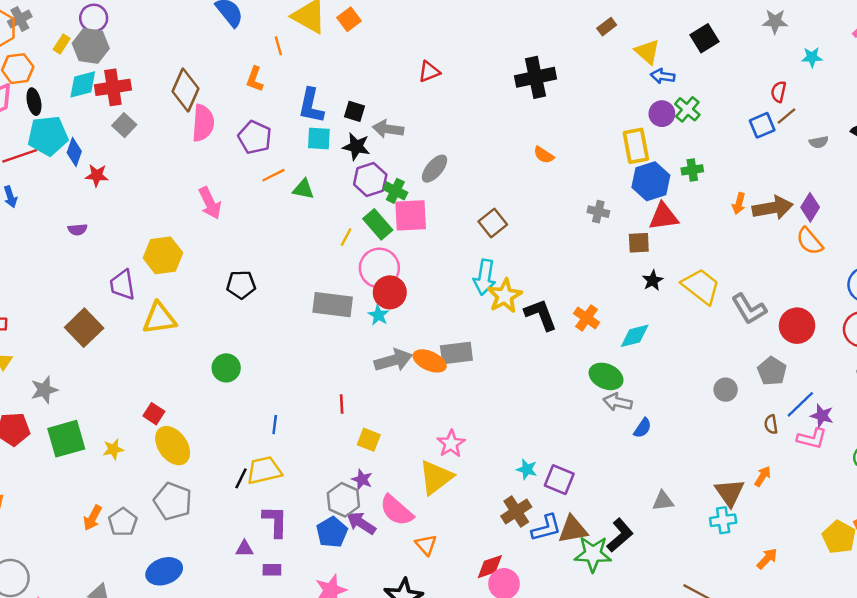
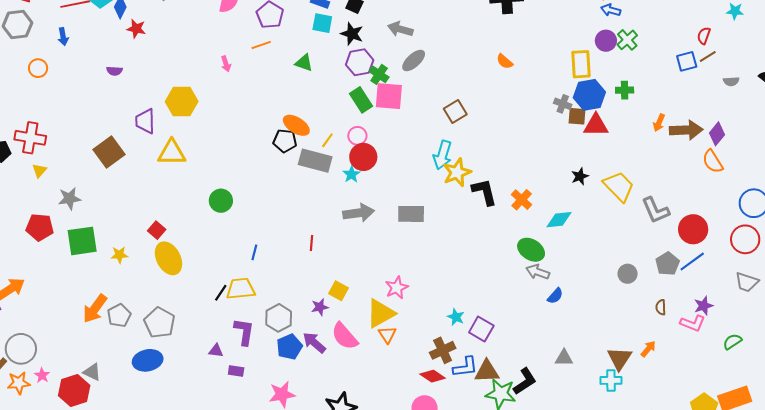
gray arrow: (388, 129) -> (400, 29), moved
orange line: (273, 175) -> (261, 45), moved
pink arrow: (210, 203) -> (226, 64), size x0.6
gray cross: (598, 212) -> (563, 104), moved
yellow line: (346, 237) -> (327, 140), moved
brown square: (639, 243) -> (577, 116), moved
pink circle: (379, 268) -> (357, 136), size x0.6
black pentagon: (241, 285) -> (285, 141), moved
orange ellipse: (430, 361) -> (296, 125), moved
blue line: (800, 404) -> (692, 261), moved
purple star: (822, 416) -> (704, 306), turned 30
yellow square: (369, 440) -> (339, 291), moved
purple star: (362, 479) -> (320, 307), turned 30
gray hexagon: (343, 500) -> (279, 318), moved
gray pentagon: (173, 501) -> (160, 323), moved
orange arrow: (93, 518) -> (95, 309), size x1.4
orange triangle: (426, 545) -> (387, 335), moved
red diamond: (490, 567) -> (433, 376), moved, turned 45

